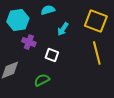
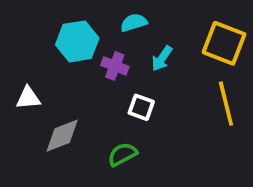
purple cross: (29, 42) -> (115, 66), moved

